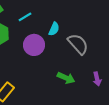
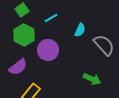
purple circle: (34, 45) -> (48, 50), moved

